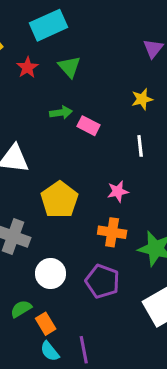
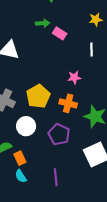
yellow pentagon: (59, 200) -> (38, 96), moved
purple line: (84, 350) -> (56, 177), moved

